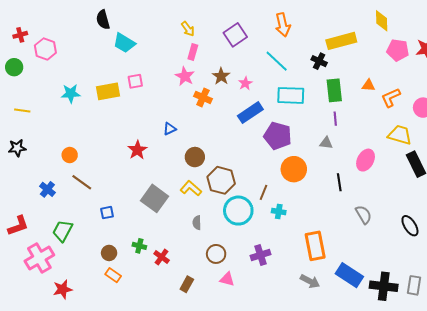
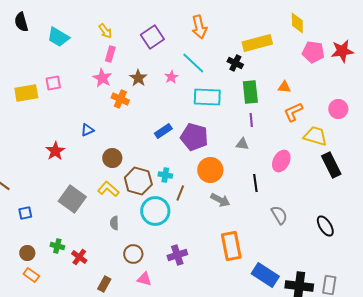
cyan trapezoid: (124, 43) -> (58, 37), moved
pink star: (245, 83) -> (171, 77), moved
orange L-shape: (391, 97) -> (293, 112), moved
blue rectangle: (250, 113) -> (163, 131), moved, size x0.7
cyan cross: (279, 212) -> (165, 175), moved
gray arrow: (310, 281) -> (220, 200), moved

